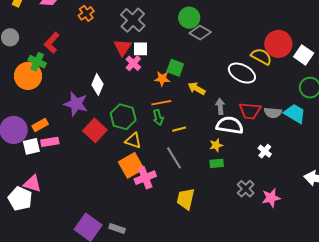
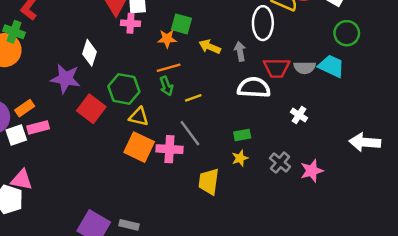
pink cross: (133, 63) -> (130, 23), turned -35
white ellipse: (242, 73) -> (263, 23), turned 68
gray arrow: (220, 106) -> (240, 51), moved
yellow star: (216, 145) -> (240, 158), moved
orange square: (131, 165) -> (139, 147), turned -30
pink cross: (145, 178) -> (169, 149), moved, turned 30

